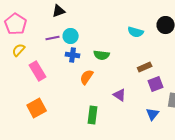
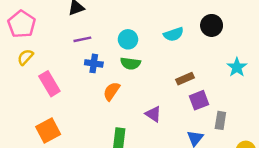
cyan semicircle: (136, 32) -> (174, 34), turned -35
cyan circle: (71, 36) -> (128, 39), moved
purple line: (53, 38) -> (82, 39), moved

